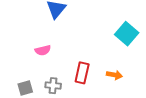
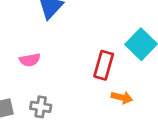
red rectangle: (82, 73) -> (104, 65), moved

